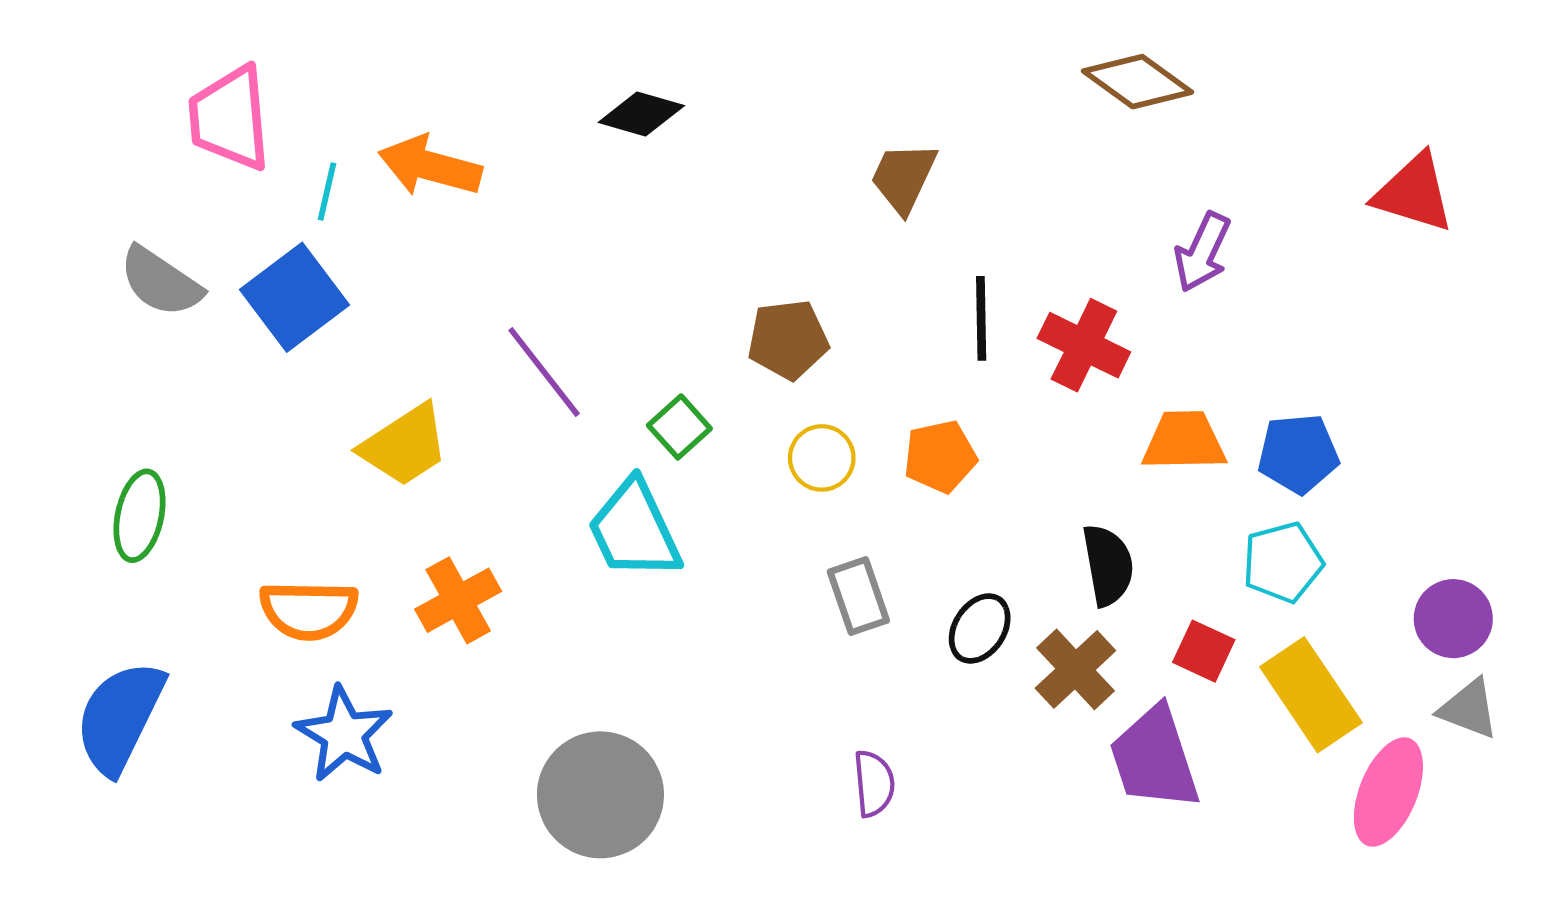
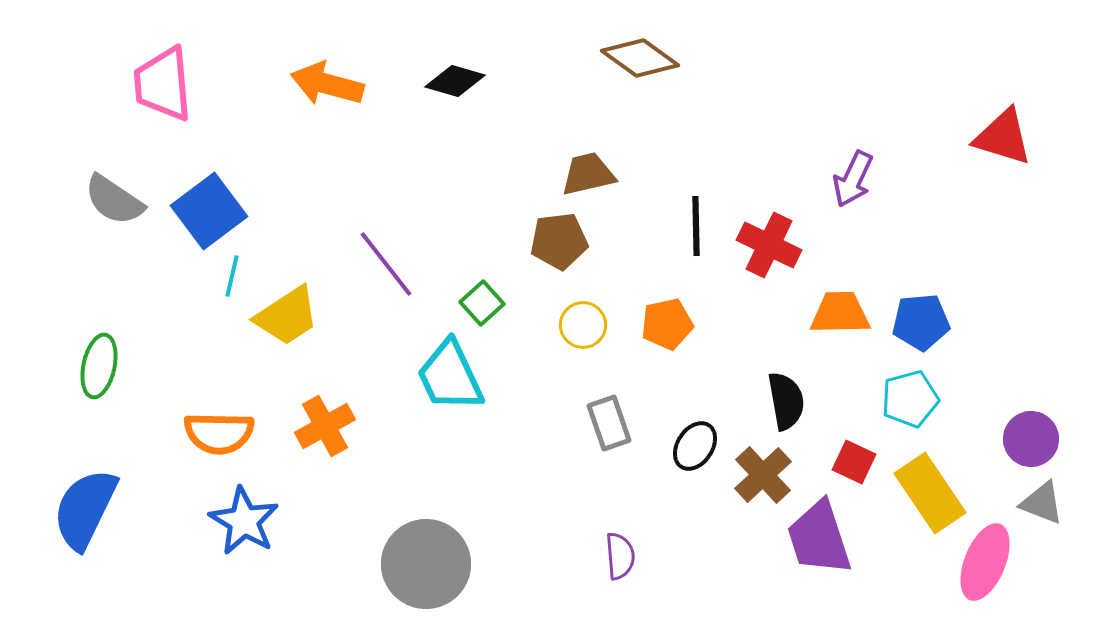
brown diamond: (1138, 82) -> (640, 58), moved
orange arrow: (430, 166) -> (327, 84), moved
brown trapezoid: (904, 177) -> (588, 174), moved, turned 52
cyan line: (327, 192) -> (232, 276), moved

